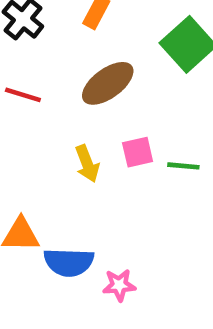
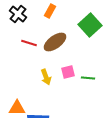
red line: (23, 95) -> (29, 43), moved

